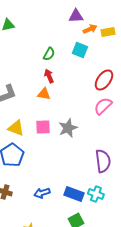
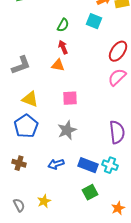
pink square: (43, 127) -> (70, 98), moved
gray star: (68, 128) -> (67, 130), moved

